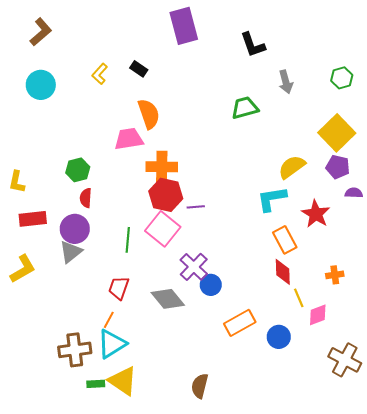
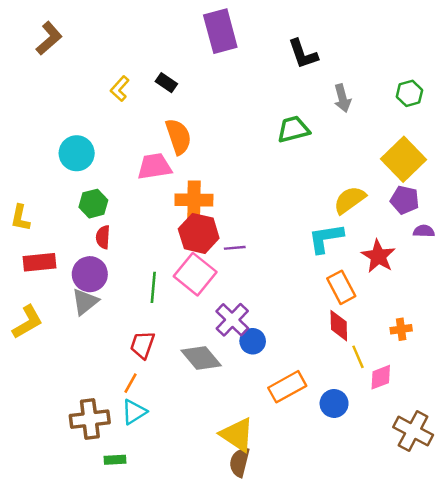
cyan circle: (41, 85) -> (77, 153), moved
cyan triangle: (112, 344) -> (134, 412), size x0.7
yellow triangle: (123, 381) -> (237, 435), moved

